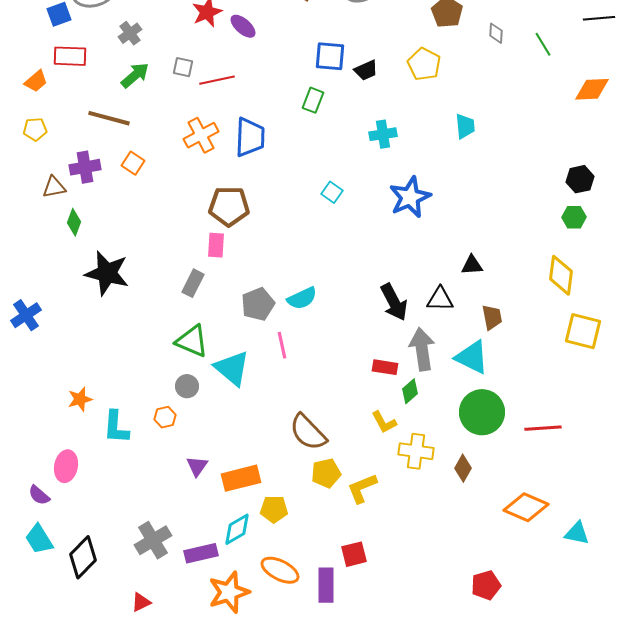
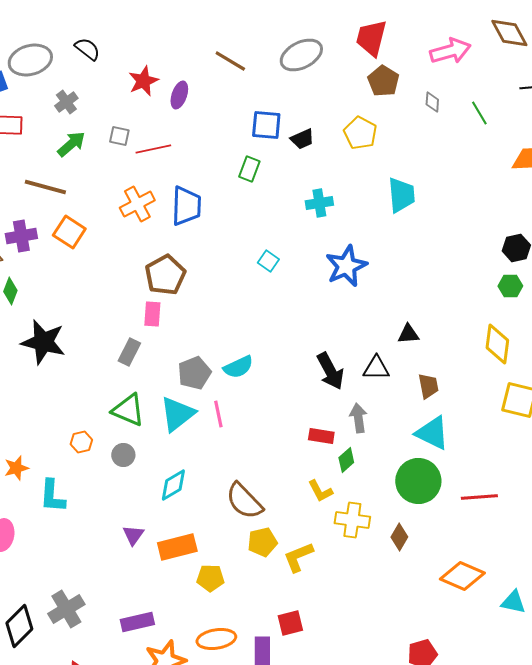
purple ellipse: (243, 26) -> (179, 95), turned 68
cyan trapezoid: (465, 126) -> (401, 195), size x1.4
orange square: (133, 163) -> (69, 232), size x1.4
brown pentagon: (229, 206) -> (165, 275), turned -30
gray arrow: (422, 349) -> (358, 418), size x0.7
cyan triangle: (472, 357) -> (432, 433), moved
cyan triangle: (232, 368) -> (177, 414), moved, turned 42
orange hexagon: (165, 417) -> (81, 442), moved
cyan diamond: (237, 529) -> (173, 485), moved
gray cross: (153, 540) -> (66, 609), moved
orange ellipse: (280, 570) -> (216, 639), turned -36

